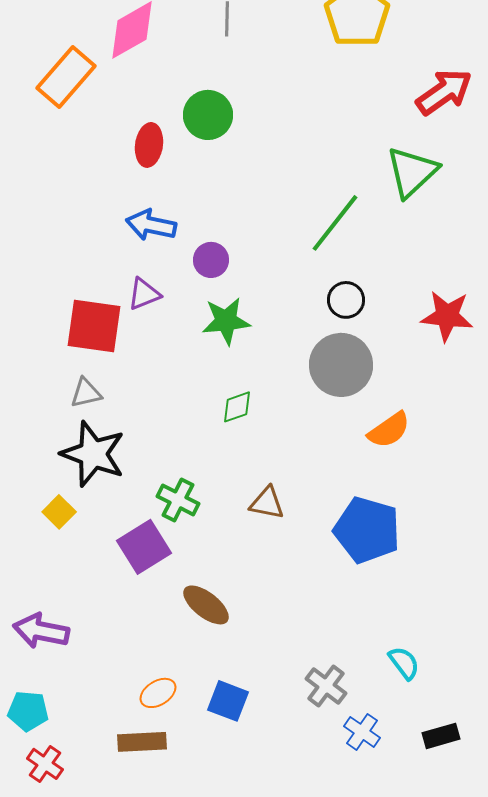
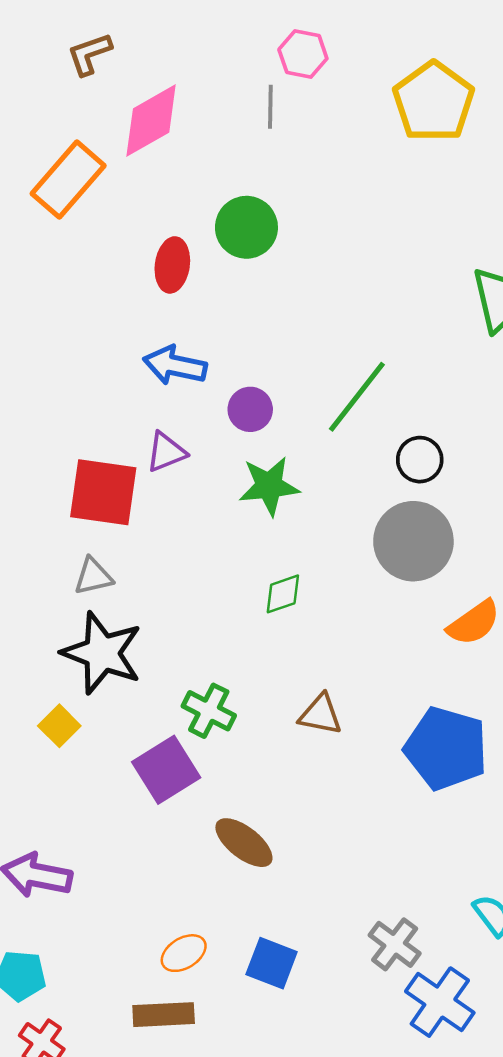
green line: (335, 223) -> (357, 397), moved
blue cross: (362, 732) -> (440, 1002), size x1.5

